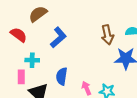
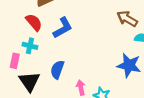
red semicircle: (19, 35) -> (34, 22), moved
brown arrow: (107, 35) -> (127, 19), moved, turned 120

